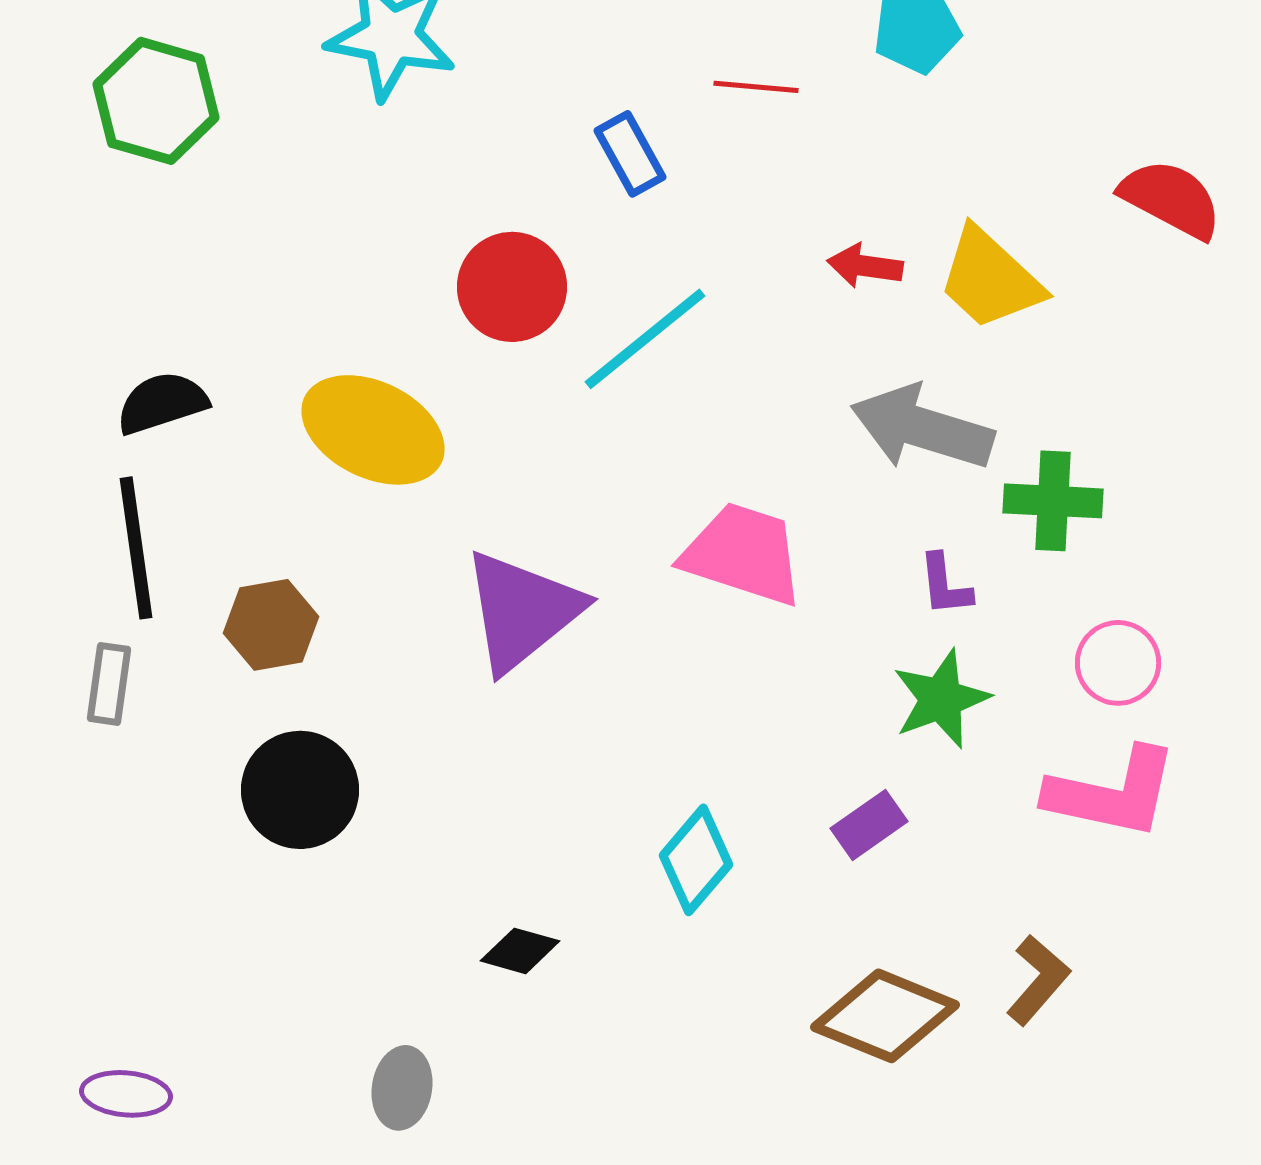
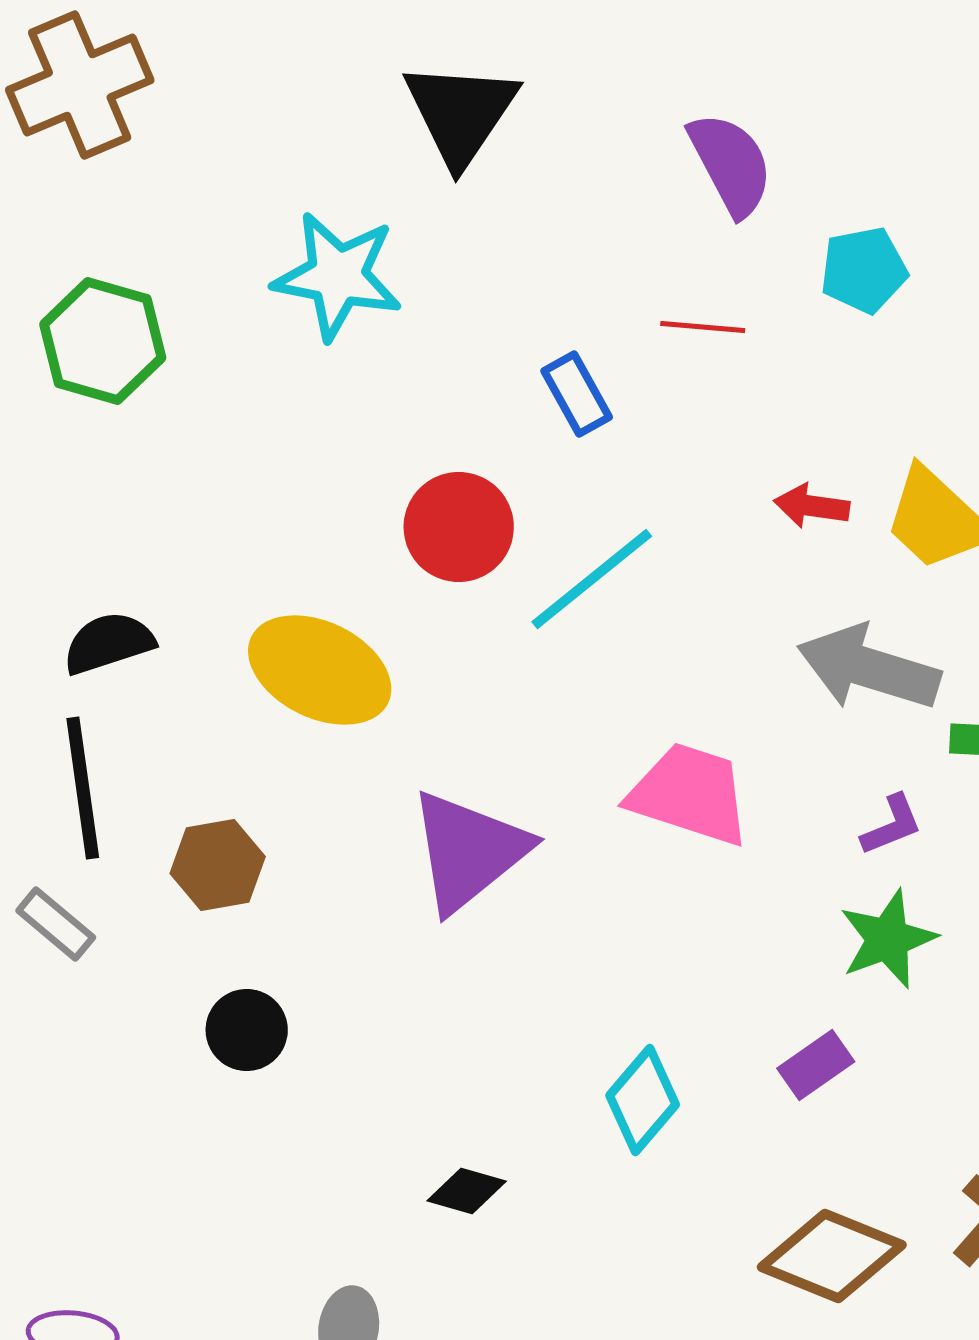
purple L-shape: (945, 585) -> (892, 825), turned -106
gray rectangle: (109, 684) -> (56, 924), turned -58
black circle: (300, 790) -> (247, 1030), size x0.7

